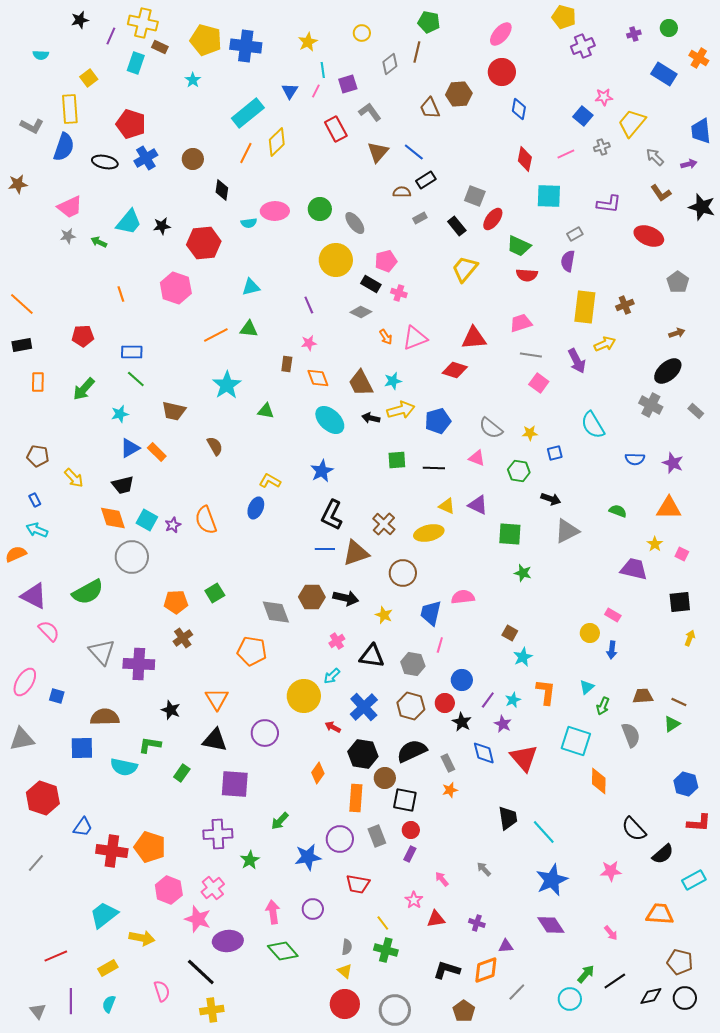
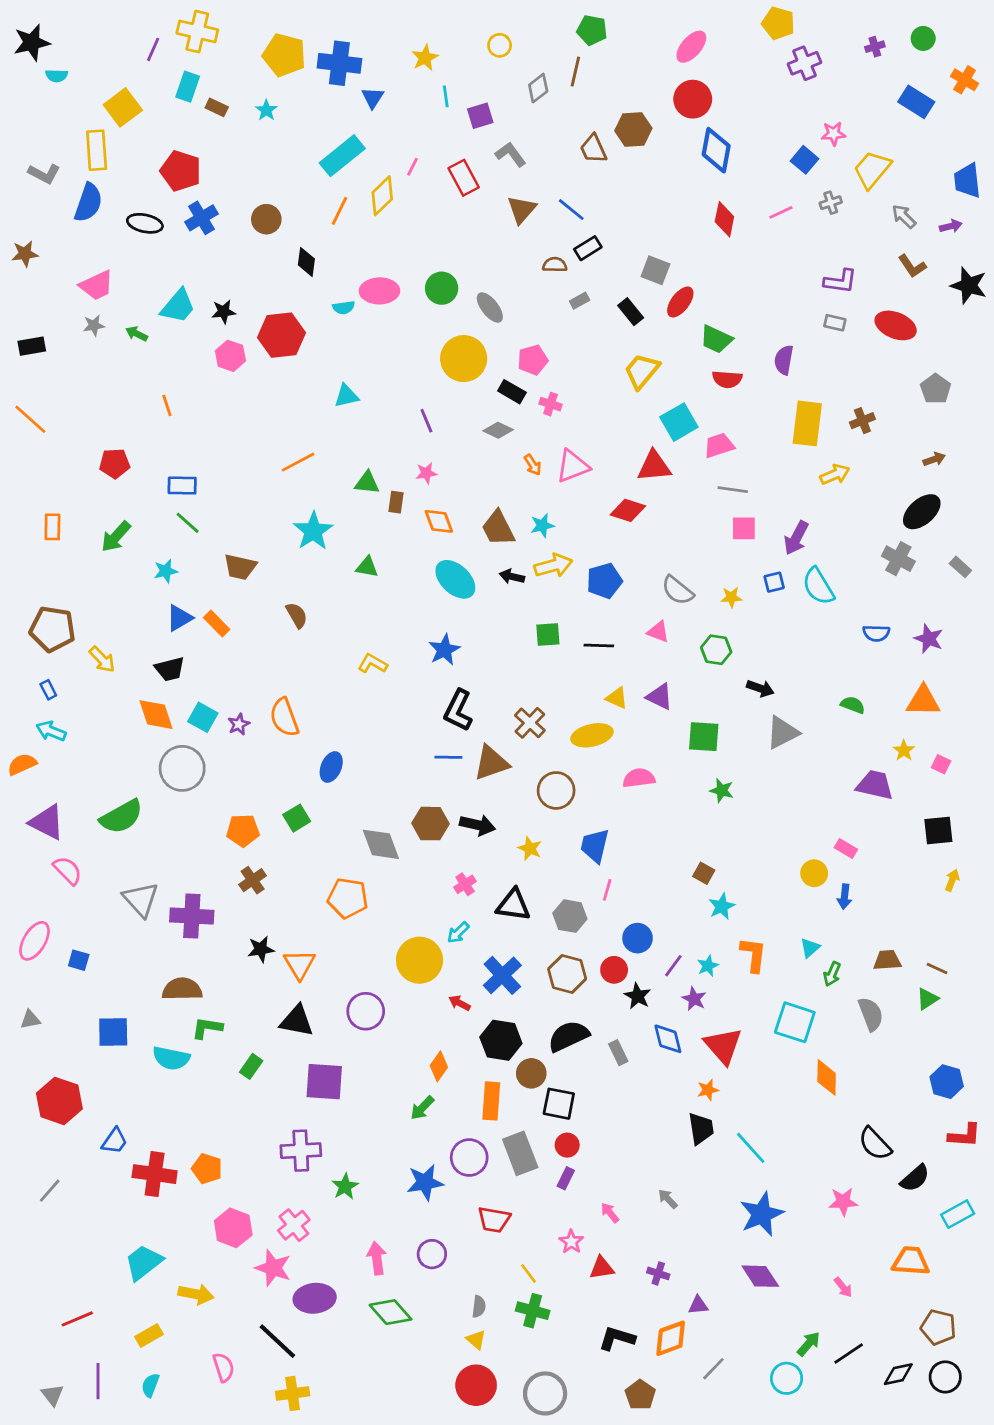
black star: (80, 20) -> (32, 43), moved, size x1.5
brown rectangle: (160, 47) -> (217, 107), moved
yellow square: (89, 78) -> (123, 107), size x1.5
blue triangle: (290, 91) -> (373, 98), moved
pink line: (316, 91) -> (413, 167), moved
blue diamond: (519, 109) -> (716, 150), size x1.5
cyan square: (549, 196) -> (679, 422), moved, turned -32
gray rectangle: (575, 234) -> (835, 323), moved, turned 42
pink hexagon: (176, 288) -> (230, 356), moved, size x0.7
green triangle: (249, 329) -> (367, 483), moved
black rectangle: (22, 345) -> (32, 346), moved
purple arrow: (577, 361) -> (796, 538), moved, turned 55
pink square: (539, 383) -> (744, 528), turned -36
blue square: (555, 453) -> (774, 582), moved
brown pentagon: (38, 456) -> (52, 629), size x1.5
blue ellipse: (256, 508) -> (331, 767), moved
pink semicircle: (463, 597) -> (639, 778), moved
black star: (171, 710) -> (261, 949), moved, turned -30
brown semicircle: (105, 717) -> (182, 989), moved
gray triangle: (22, 739) -> (30, 1020), size x0.6
orange star: (450, 790) -> (708, 1090), moved
green arrow: (280, 821) -> (422, 1108), moved
gray rectangle: (377, 836) -> (520, 1153), size x1.4
orange pentagon: (150, 847) -> (207, 1169), size x0.7

